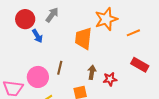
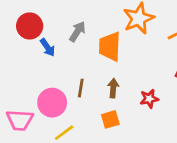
gray arrow: (52, 15) -> (77, 32), moved
brown arrow: (92, 72) -> (113, 88), moved

